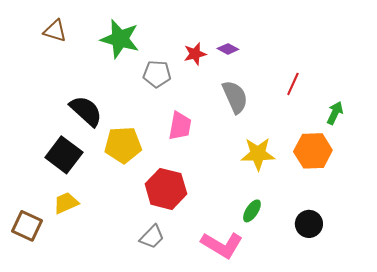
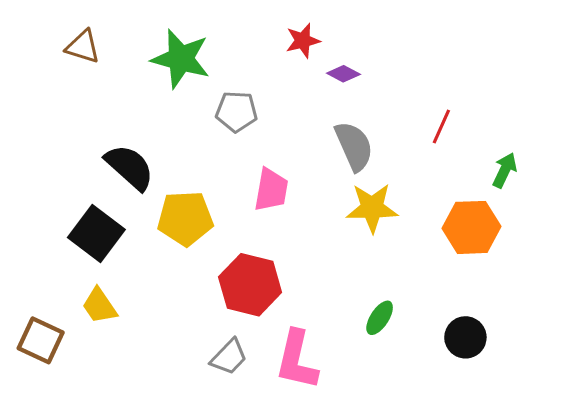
red star: (195, 54) -> (303, 41), moved
yellow star: (258, 154) -> (372, 208), moved
yellow trapezoid: (66, 203) -> (99, 306), turned -100
pink L-shape: (222, 245) -> (297, 360), moved, turned 72

